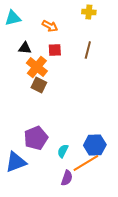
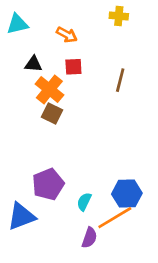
brown line: (88, 50) -> (120, 80), moved

